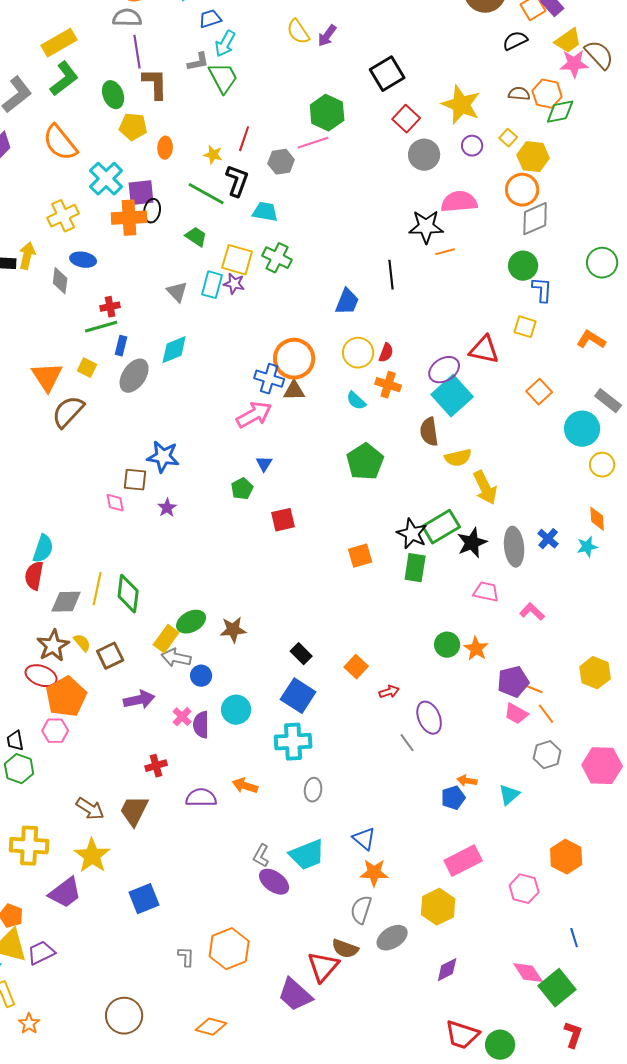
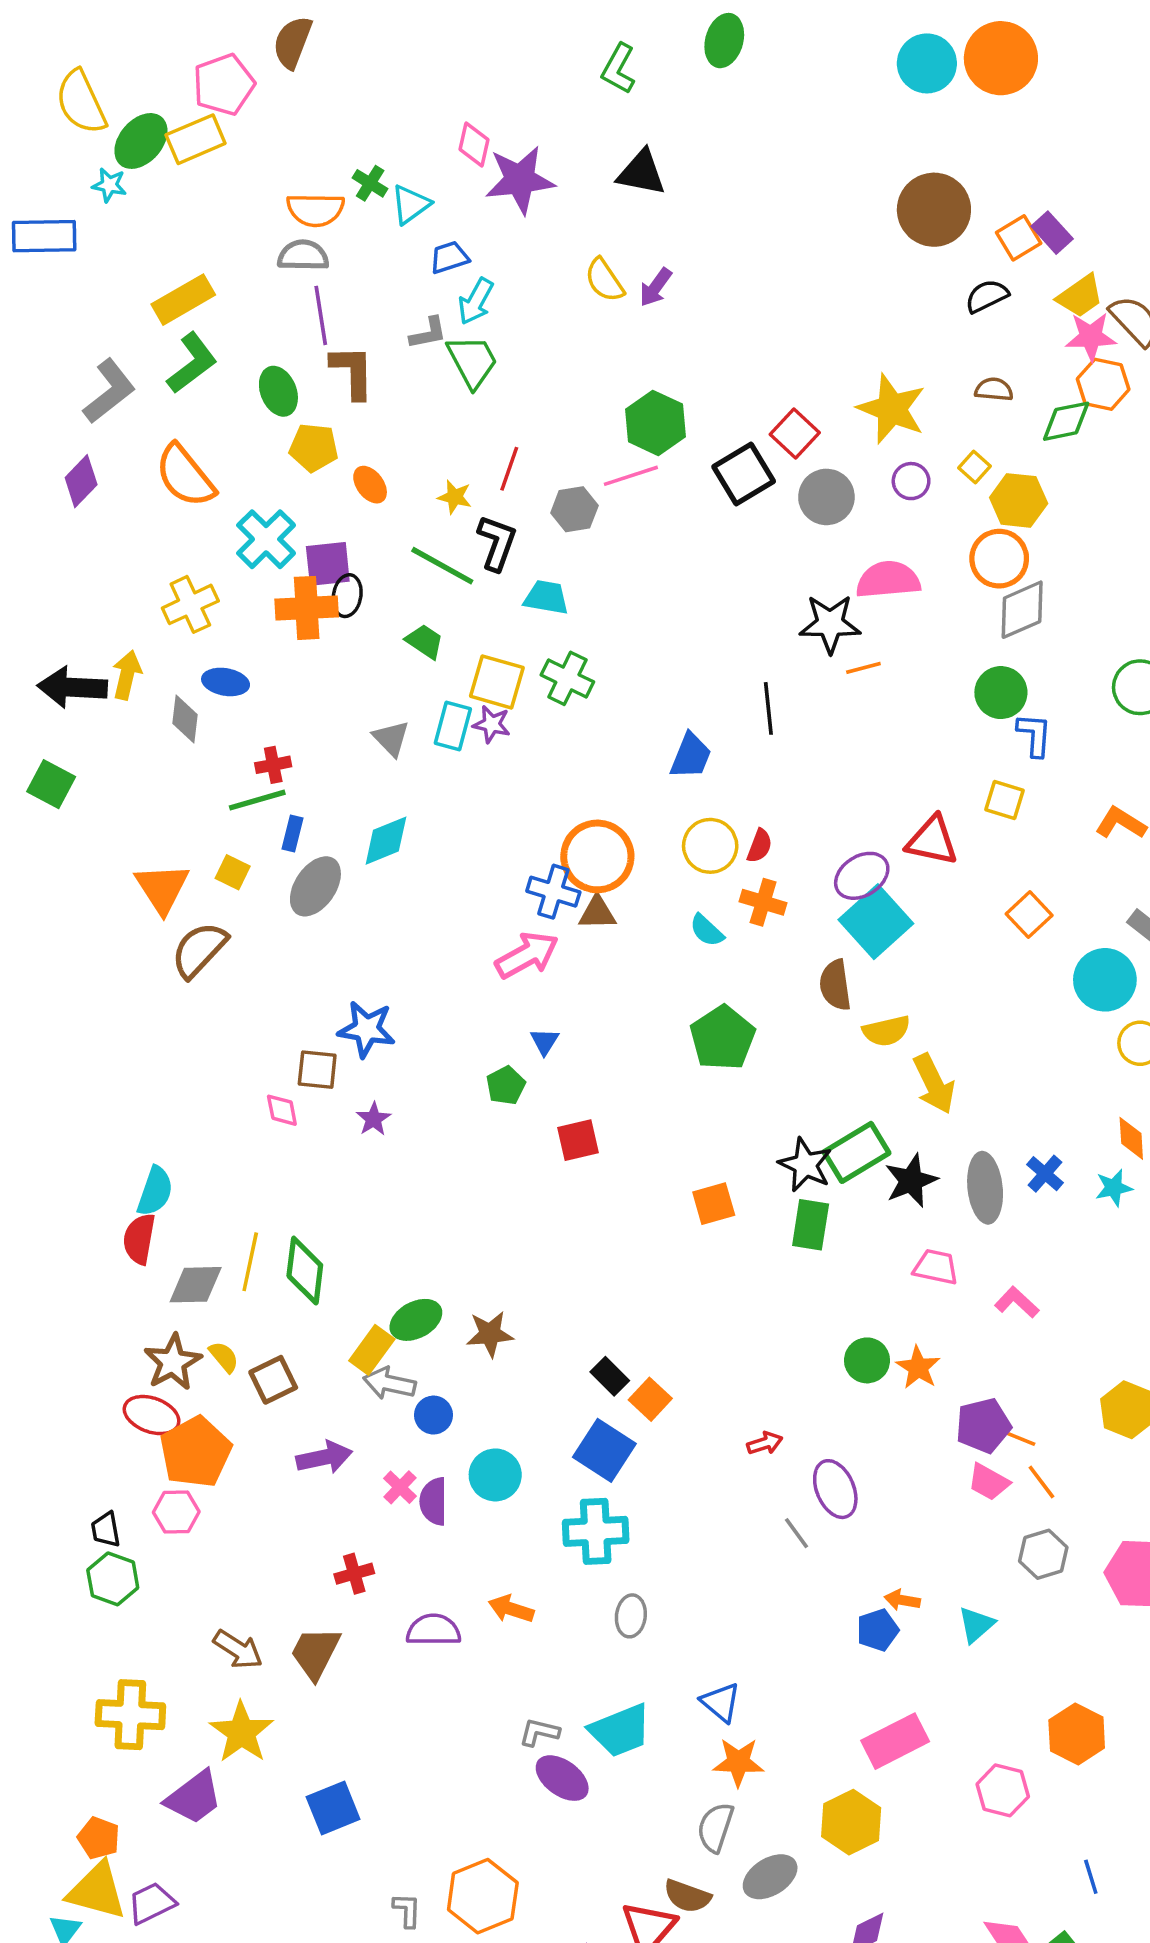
black square: (387, 74) -> (744, 474), moved
orange hexagon: (547, 94) -> (1103, 384), moved
orange ellipse: (165, 148) -> (370, 485), turned -40
orange square: (356, 667) -> (650, 1399), moved
gray L-shape: (261, 856) -> (539, 1732), turned 75

